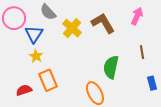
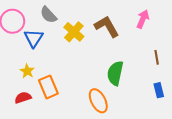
brown line: (142, 52) -> (157, 57), moved
yellow star: (36, 56) -> (27, 71), moved

